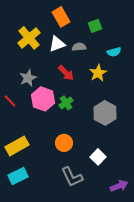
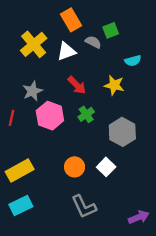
gray semicircle: (79, 47) -> (93, 42), moved, turned 32
yellow star: (98, 73) -> (114, 85), turned -30
red line: (10, 101) -> (11, 118), turned 56
green cross: (66, 103) -> (86, 114), moved
white square: (98, 157) -> (106, 167), moved

